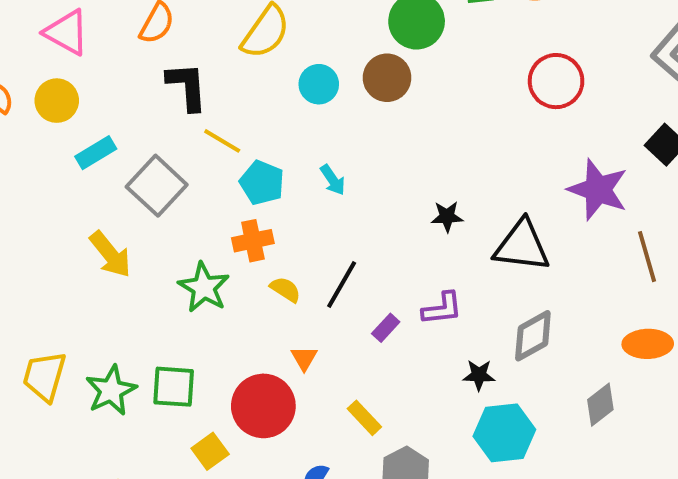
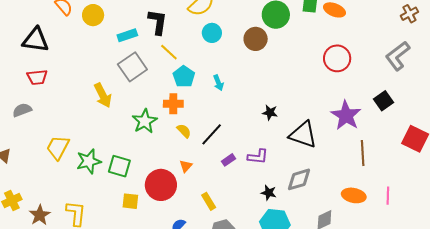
cyan circle: (319, 84) -> (212, 33), moved
cyan rectangle: (96, 153) -> (127, 35), moved
yellow square: (210, 451) -> (130, 201), turned 30

